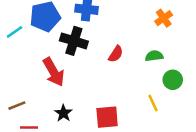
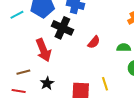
yellow line: (153, 103) -> (105, 84), moved
brown line: (17, 106) -> (23, 72), moved

